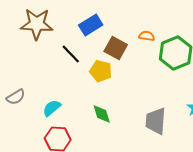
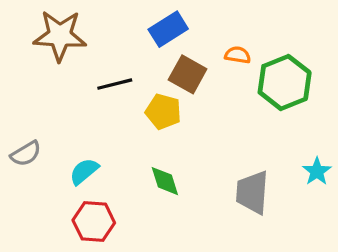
blue rectangle: (91, 25) -> (168, 29), moved
black line: (71, 54) -> (115, 84), turned -60

